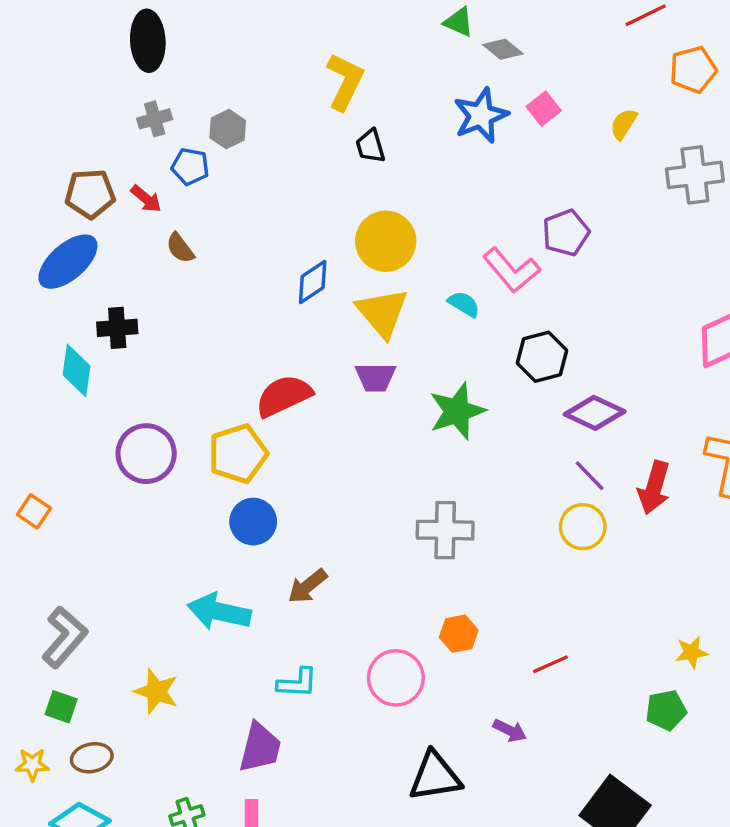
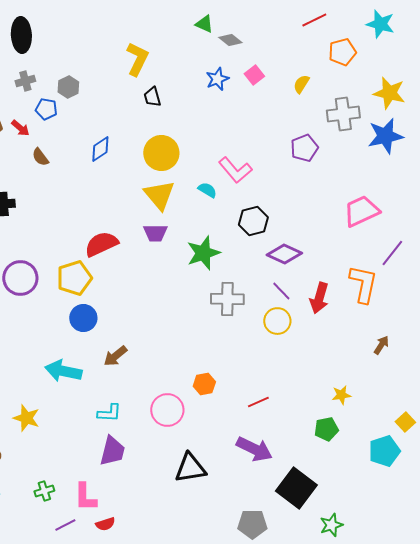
blue star: (481, 115) -> (217, 79), size x0.7
purple pentagon: (566, 233) -> (304, 148), moved
blue diamond: (313, 282) -> (100, 149), moved
gray cross: (445, 530) -> (227, 299), moved
purple arrow: (510, 731) -> (254, 449), moved, size x1.8
purple trapezoid: (260, 748) -> (112, 451), moved

